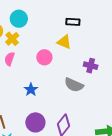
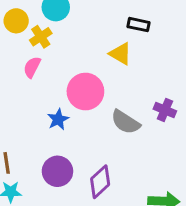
pink circle: (44, 57) -> (85, 92), moved, size x1.5
purple cross: (91, 66) -> (165, 110), moved

